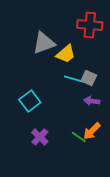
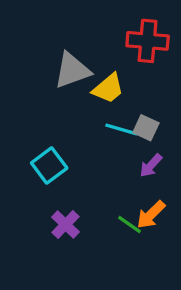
purple arrow: (92, 101) -> (151, 165), turned -56

